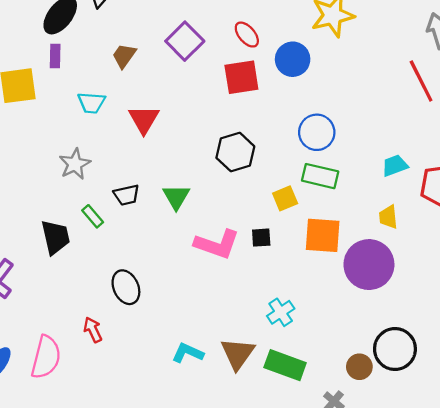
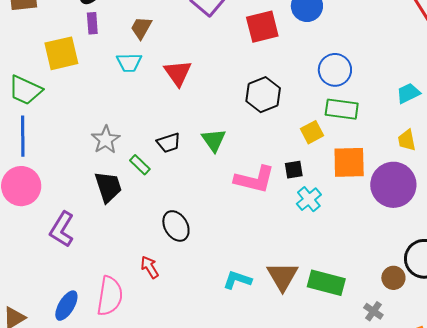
brown trapezoid: (124, 56) -> (141, 28), moved
gray star: (75, 164) -> (106, 140), moved
cyan cross: (281, 312) -> (309, 199), moved

